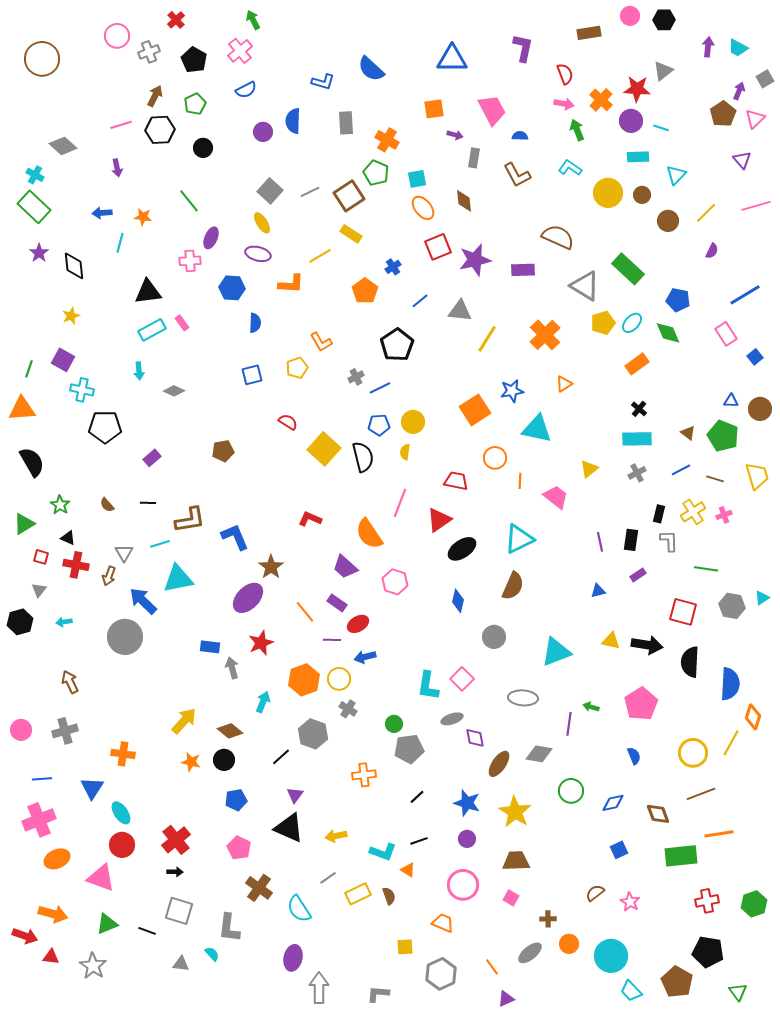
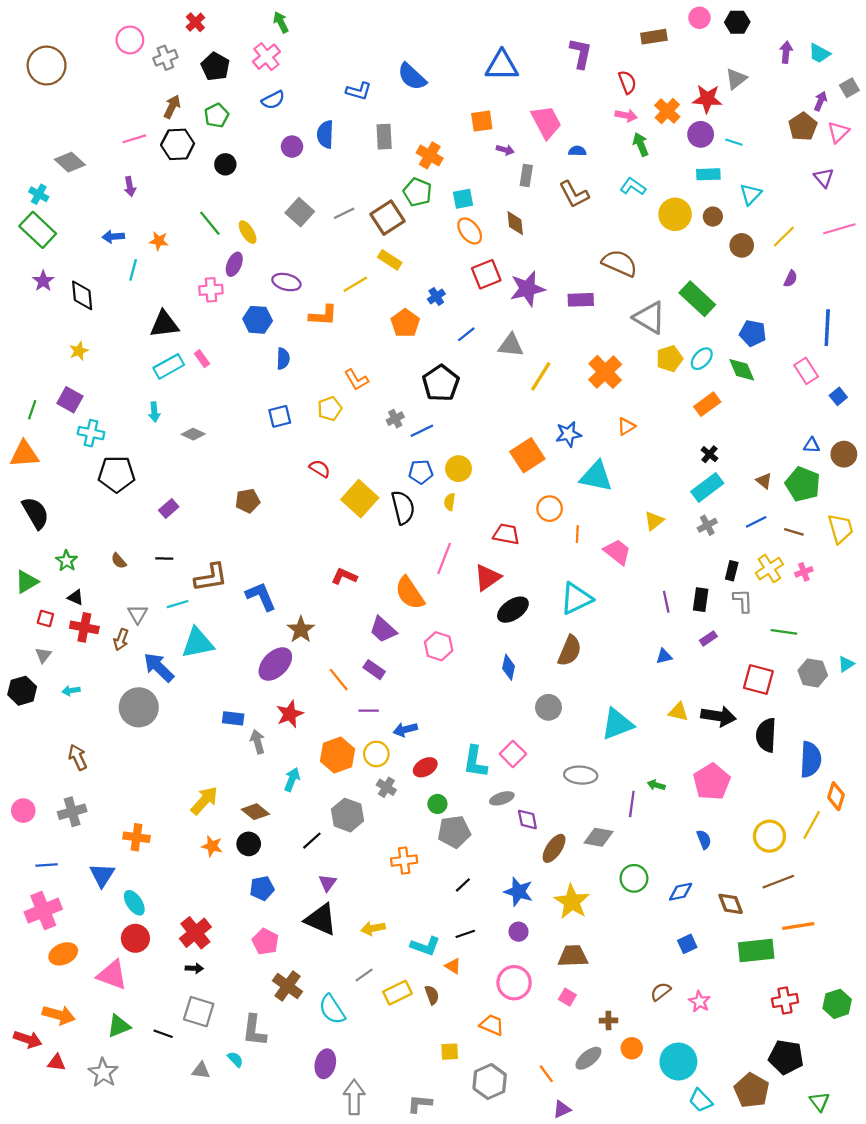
yellow ellipse: (262, 223) -> (248, 232), moved
blue line: (745, 295) -> (827, 328), turned -56
cyan rectangle: (637, 439) -> (707, 487), turned -36
red ellipse: (358, 624) -> (425, 767), moved

